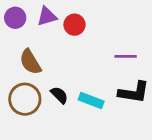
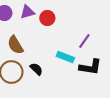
purple line: (126, 56) -> (84, 41), turned -56
cyan rectangle: (91, 101) -> (65, 57), moved

